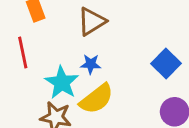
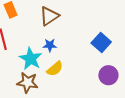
yellow semicircle: (97, 99) -> (55, 69), size x0.7

